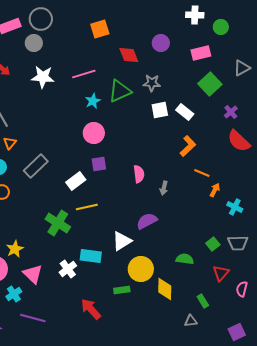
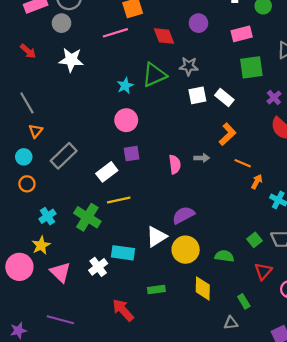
pink line: (84, 74) -> (115, 33), moved
green square: (210, 84) -> (251, 67), turned 35
gray arrow: (164, 188) -> (202, 158), moved, turned -104
yellow circle: (141, 269) -> (186, 250), moved
cyan cross: (14, 294) -> (47, 216), moved

